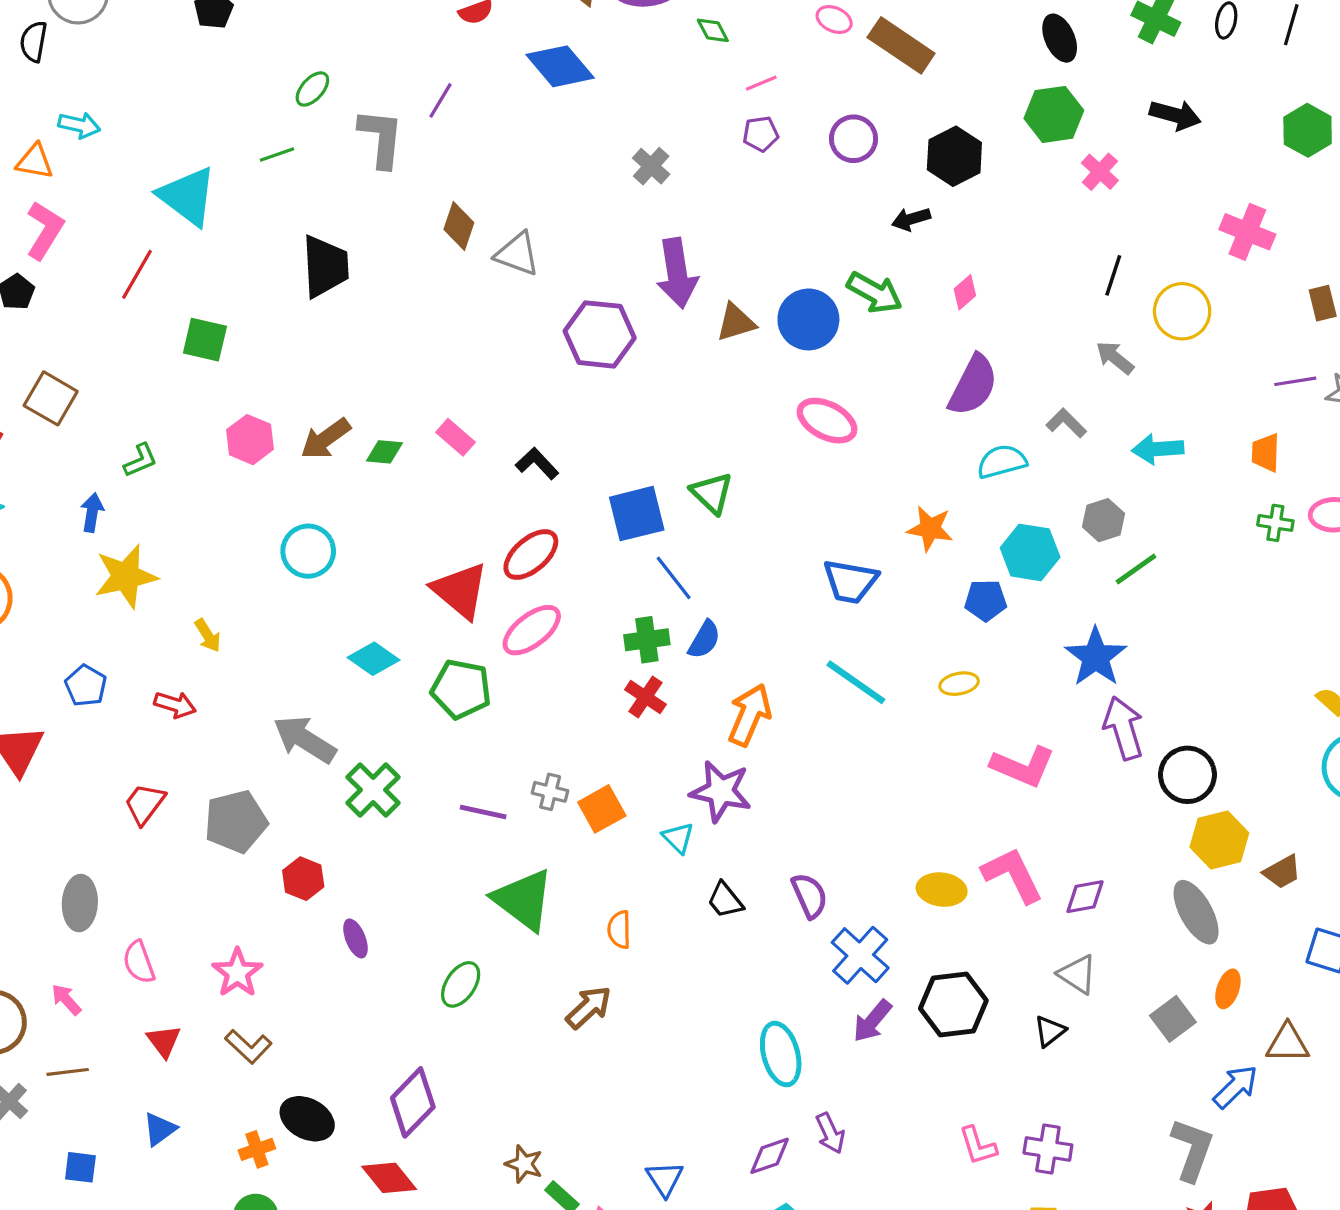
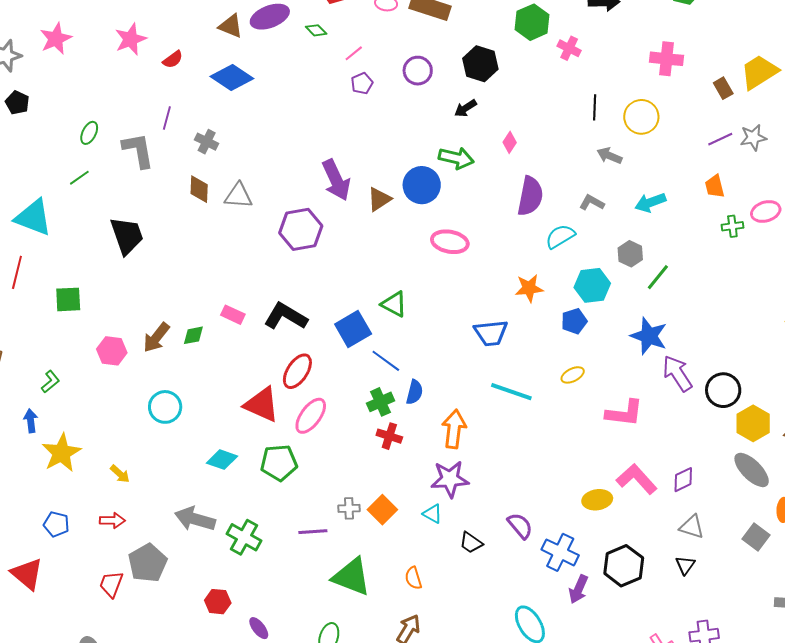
gray cross: (651, 166) -> (207, 142), moved
black L-shape: (537, 463) -> (286, 316), size x1.6
gray pentagon: (236, 822) -> (148, 563), moved

